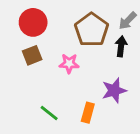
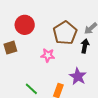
brown square: (32, 55) -> (10, 48), moved
purple star: (114, 90) -> (78, 76), turned -30

